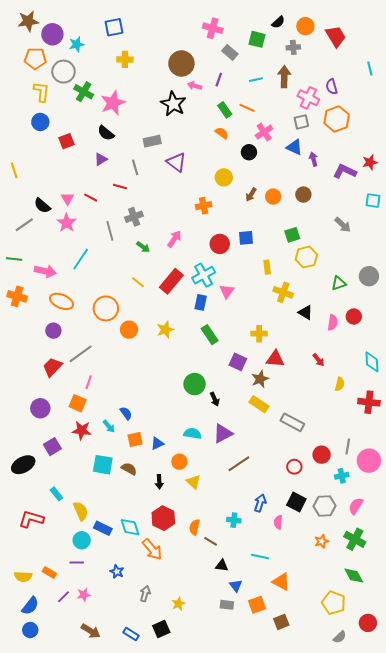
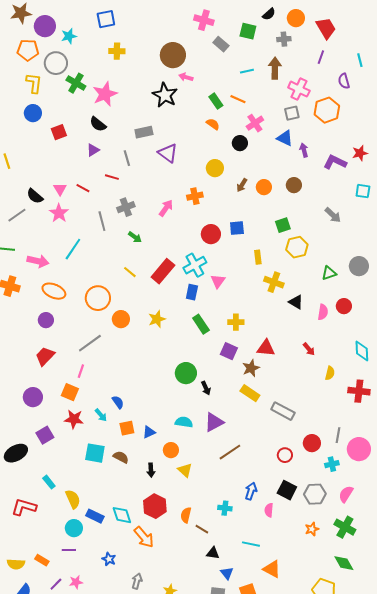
purple line: (219, 80) -> (321, 57), moved
purple semicircle: (332, 87) -> (344, 81), moved
pink arrow: (174, 239) -> (166, 208), moved
yellow cross: (259, 334) -> (236, 322), moved
gray line: (81, 354) -> (90, 343), moved

